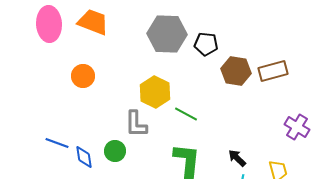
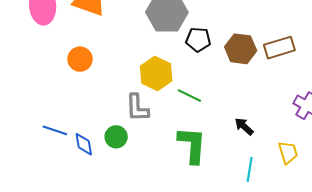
black pentagon: (206, 44) -> (198, 40), moved
black arrow: (237, 158) -> (244, 126), moved

